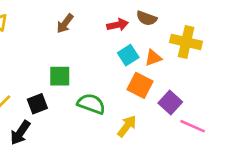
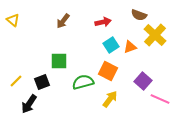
brown semicircle: (147, 18) -> (139, 15), moved
yellow cross: (186, 42) -> (155, 35), turned 30
orange square: (140, 85) -> (108, 71), moved
green semicircle: (91, 104) -> (83, 82), turned -35

